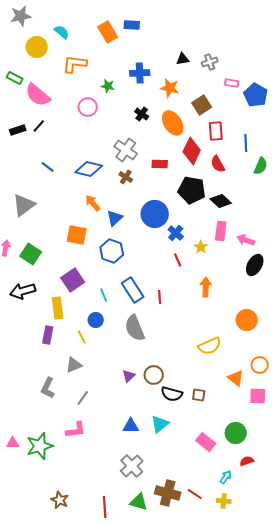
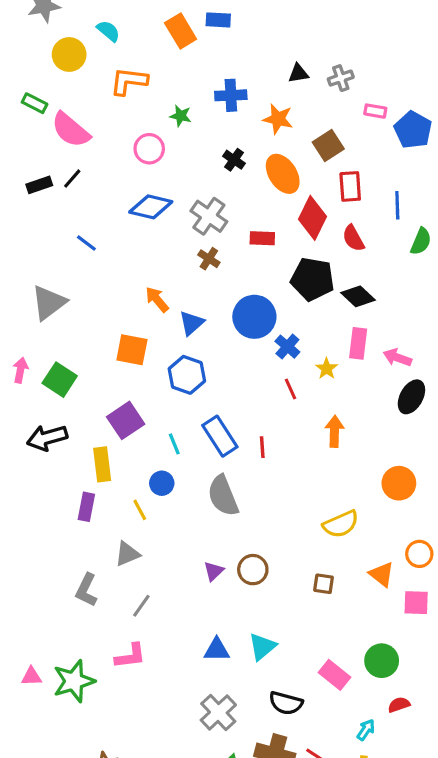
blue diamond: (89, 169) -> (151, 207), moved
black semicircle: (172, 394) -> (286, 703), moved
brown square: (199, 395) -> (324, 584), moved

